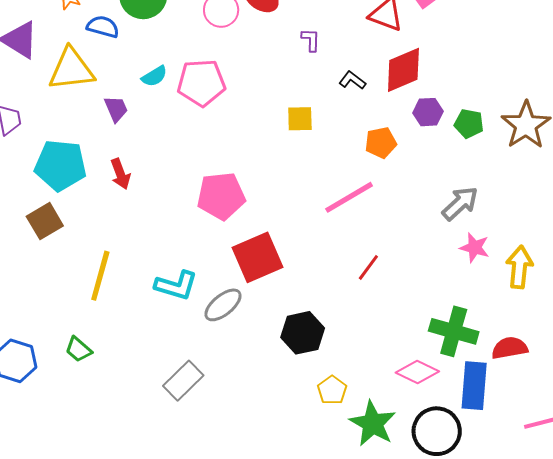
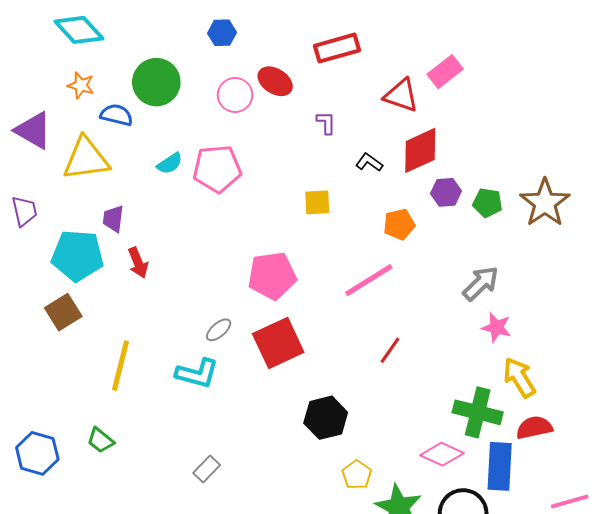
purple trapezoid: (116, 109) -> (113, 219), moved, turned -148
pink pentagon: (221, 196) -> (272, 276), moved
yellow arrow: (519, 267) -> (519, 377), moved, turned -36
gray ellipse: (223, 305) -> (219, 330), moved, size x0.7
gray rectangle: (183, 381) -> (207, 469), size x0.7

